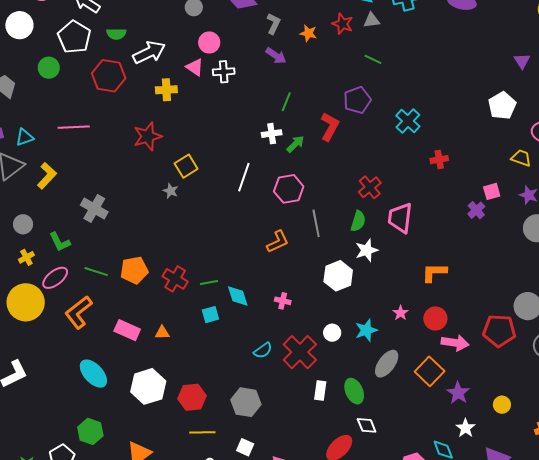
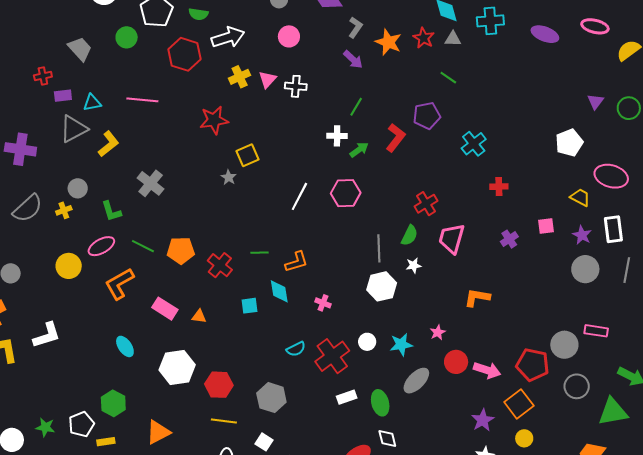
orange star: (308, 33) -> (388, 42), size x1.5
pink triangle: (195, 67) -> (267, 79), moved, turned 30
white cross: (224, 72) -> (296, 86), moved
yellow cross: (166, 90) -> (240, 77), turned -30
white line: (244, 177) -> (299, 196), moved
purple cross: (476, 210) -> (509, 239), moved
gray line: (316, 223) -> (379, 248), moved
orange L-shape: (278, 242) -> (296, 262), moved
white star: (367, 250) -> (414, 265), size x0.7
yellow cross: (26, 257) -> (64, 210), moved
green line: (209, 283) -> (260, 253), moved
yellow circle: (26, 302) -> (69, 266), size x0.7
red circle: (435, 318) -> (456, 362), moved
orange square: (430, 371) -> (519, 404), moved
cyan ellipse: (93, 374) -> (125, 346), size x0.7
white rectangle: (320, 390) -> (347, 397), turned 54

